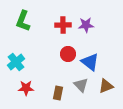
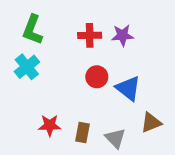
cyan cross: (16, 62) -> (27, 67), moved
gray triangle: (81, 85) -> (115, 138), moved
red star: (26, 88) -> (50, 125), moved

